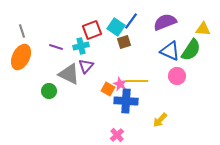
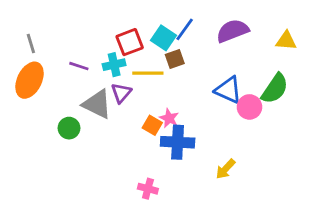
green semicircle: (191, 50) -> (275, 89), moved
blue triangle: (170, 51) -> (228, 90), moved
yellow line: (137, 81) -> (148, 73), moved
pink cross: (117, 135) -> (148, 189), moved, turned -32

